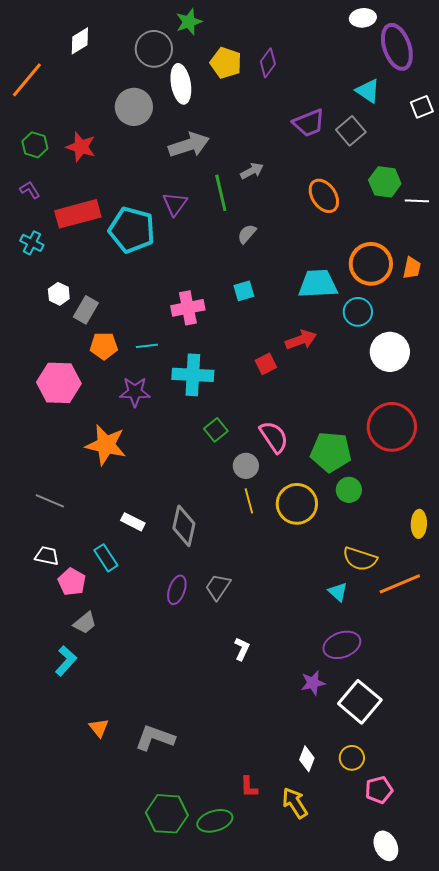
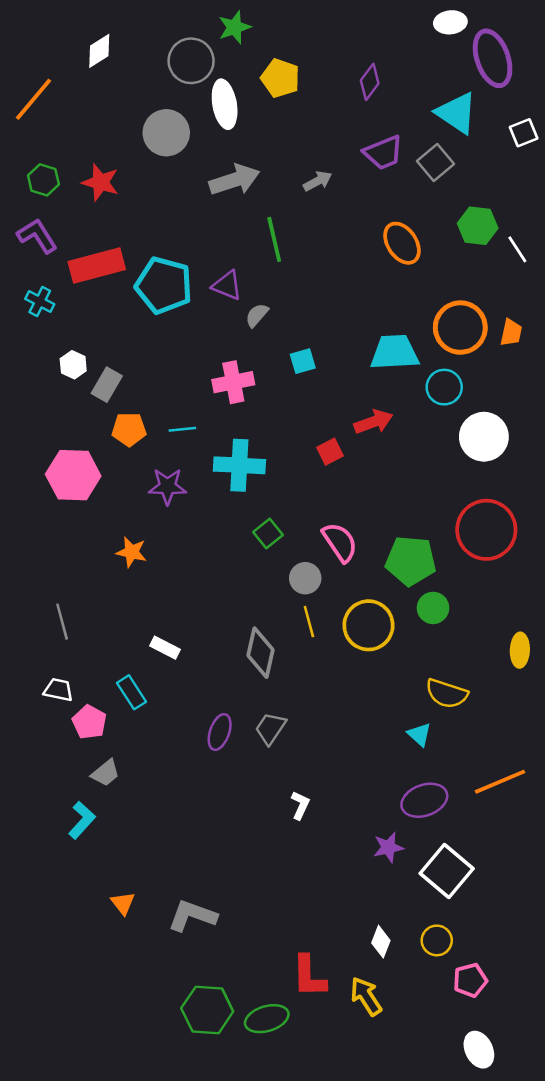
purple diamond: (268, 63) -> (370, 82), moved
cyan triangle: (368, 91) -> (457, 113), size x1.4
gray arrow: (252, 171) -> (318, 181), moved
purple L-shape: (30, 190) -> (37, 236), size x1.6
white line: (417, 201) -> (517, 249), turned 55
purple triangle: (175, 204) -> (227, 285), moved, turned -44
gray semicircle: (247, 234) -> (257, 315), moved
orange star: (106, 445) -> (132, 552), size x0.6
gray line: (50, 501) -> (62, 622), turned 52
gray diamond: (184, 526) -> (261, 653), moved
orange line: (400, 584) -> (500, 782), moved
red L-shape: (249, 787) -> (309, 976), size x1.6

